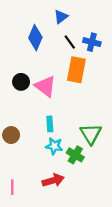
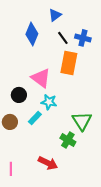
black circle: (21, 82) -> (19, 95), moved
cyan rectangle: (50, 124) -> (35, 118), moved, turned 48
cyan star: (54, 146) -> (49, 102), moved
red arrow: (53, 180) -> (48, 163), turned 42

